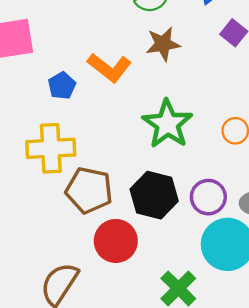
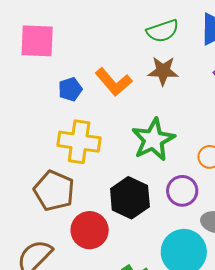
yellow cross: (51, 148) -> (79, 142), moved
brown pentagon: (89, 190) -> (54, 191), moved
purple circle: (208, 197) -> (182, 191), moved

